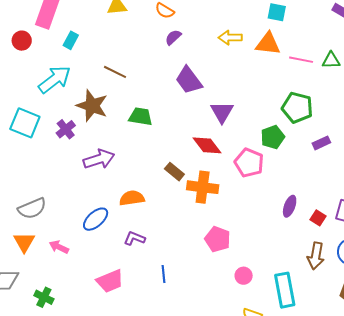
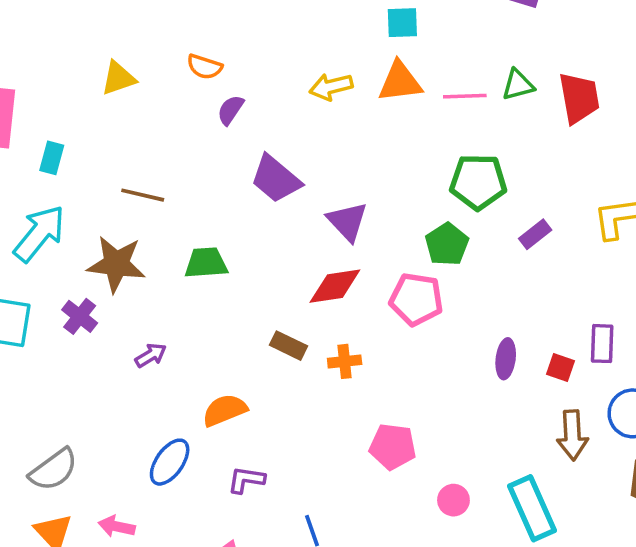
red diamond: (207, 145) -> (335, 286), turned -48
purple arrow: (99, 159) -> (151, 355), size x0.6
orange cross: (203, 187) -> (345, 361), size x0.6

